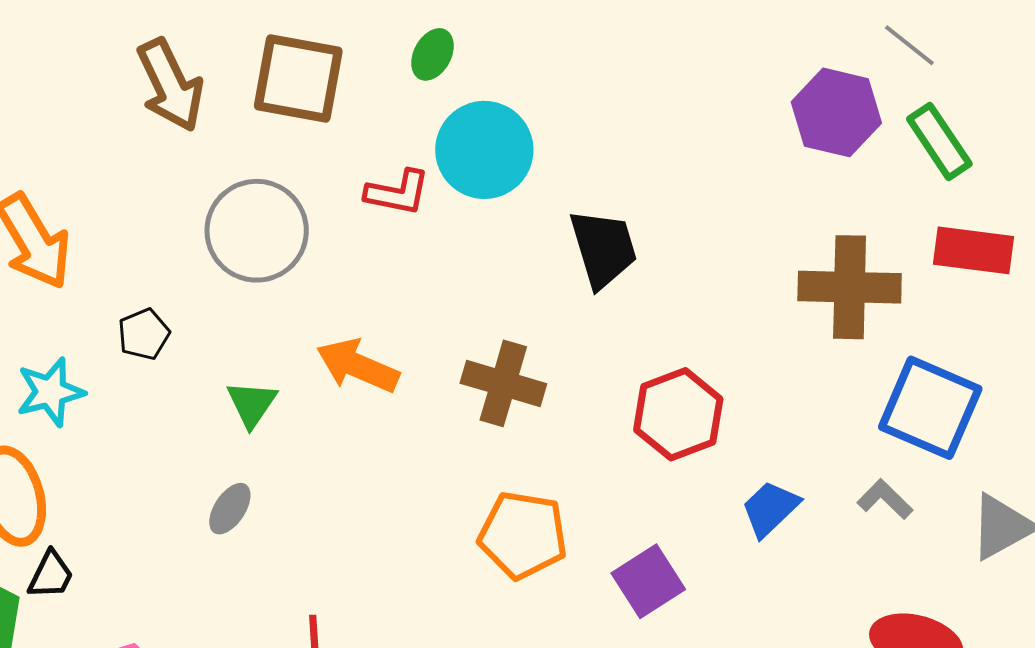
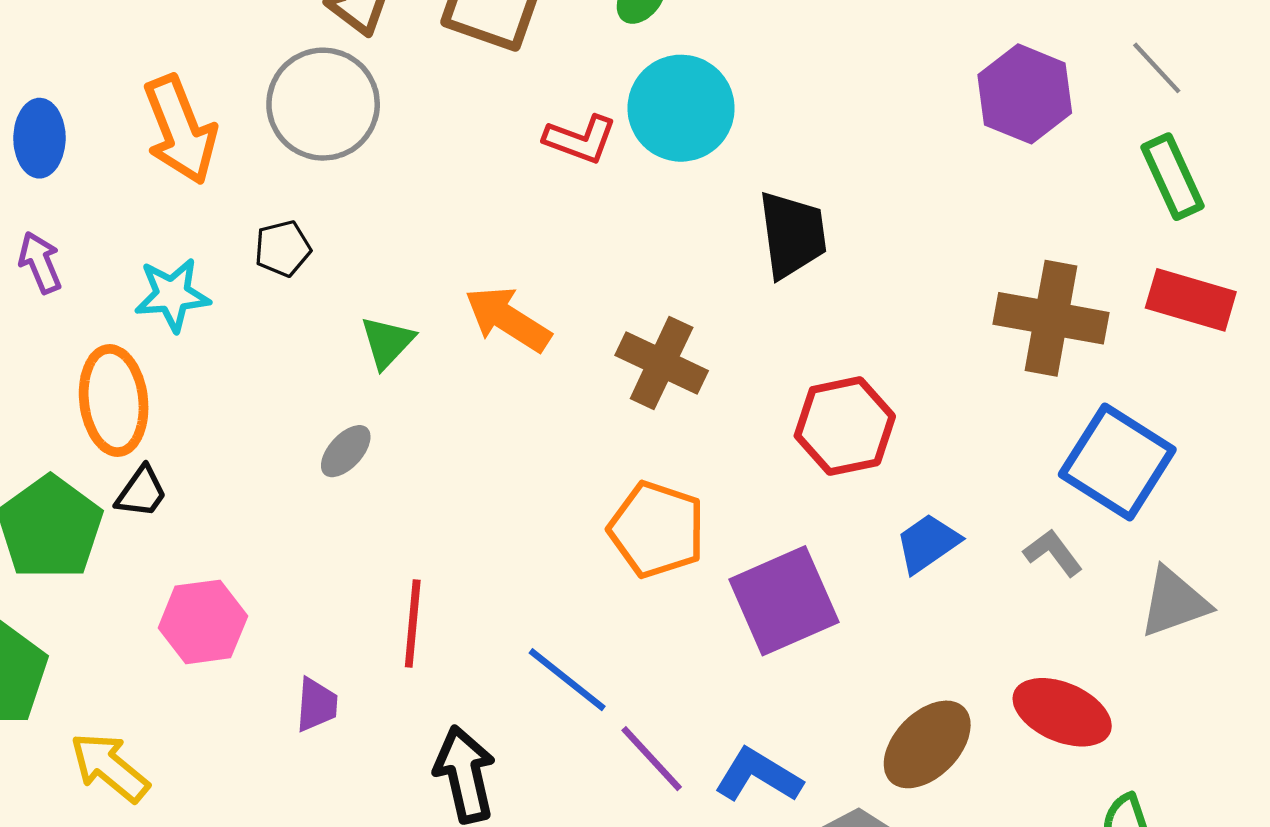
purple hexagon: (836, 112) -> (1025, 94), moved
gray circle: (257, 231) -> (323, 104), moved
purple square: (648, 581) -> (784, 601), size x1.4

